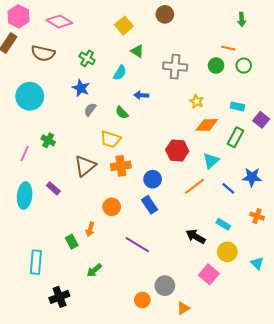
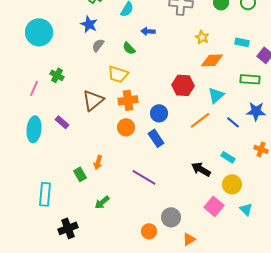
green rectangle: (236, 137) -> (250, 79), moved, turned 66
orange circle: (112, 207) -> (126, 127), moved
cyan triangle: (257, 263) -> (246, 209), moved

